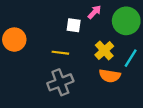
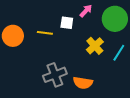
yellow line: (60, 53) -> (45, 33), moved
orange semicircle: (110, 76) -> (83, 83), moved

